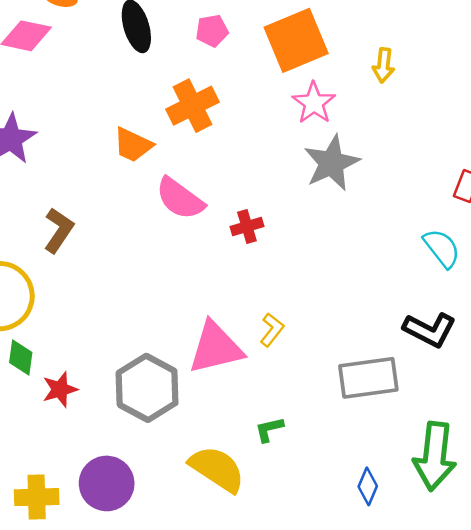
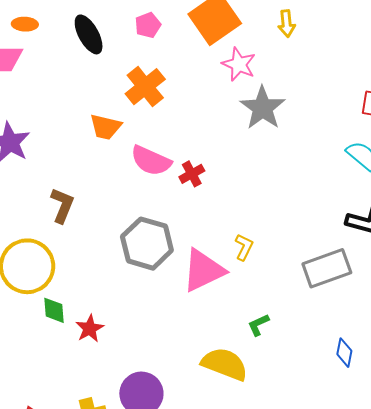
red cross: (247, 226) -> (192, 174), moved
gray hexagon: (147, 388) -> (147, 244), moved

